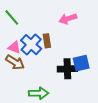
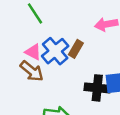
brown rectangle: (47, 41) -> (76, 49), turned 32

